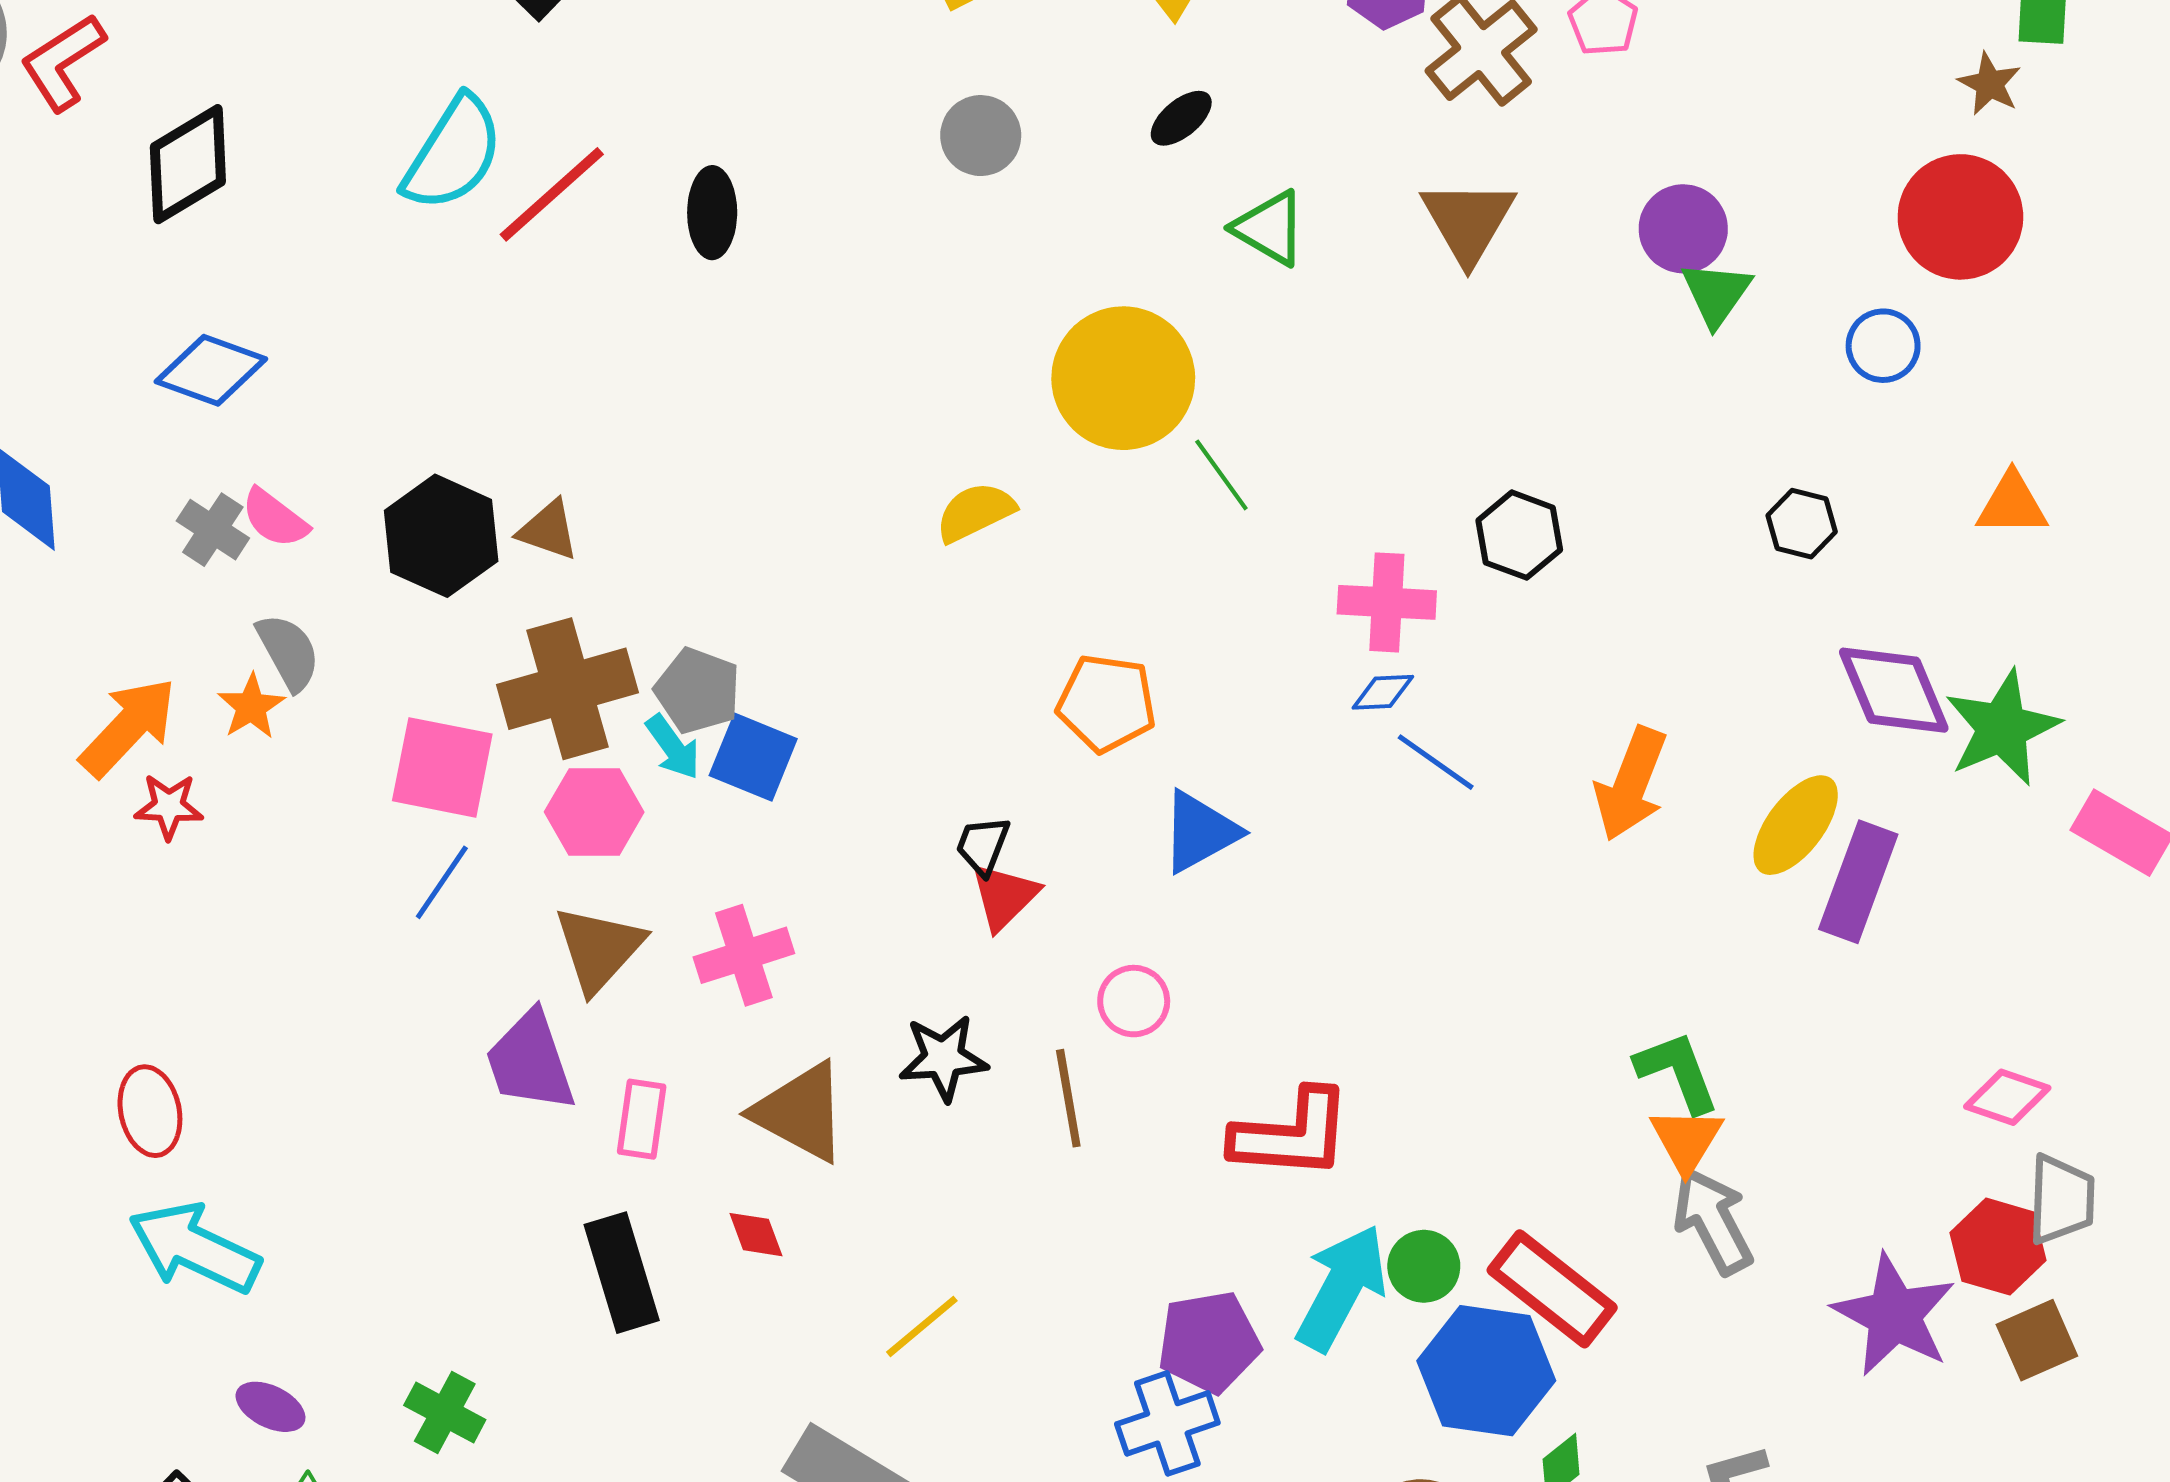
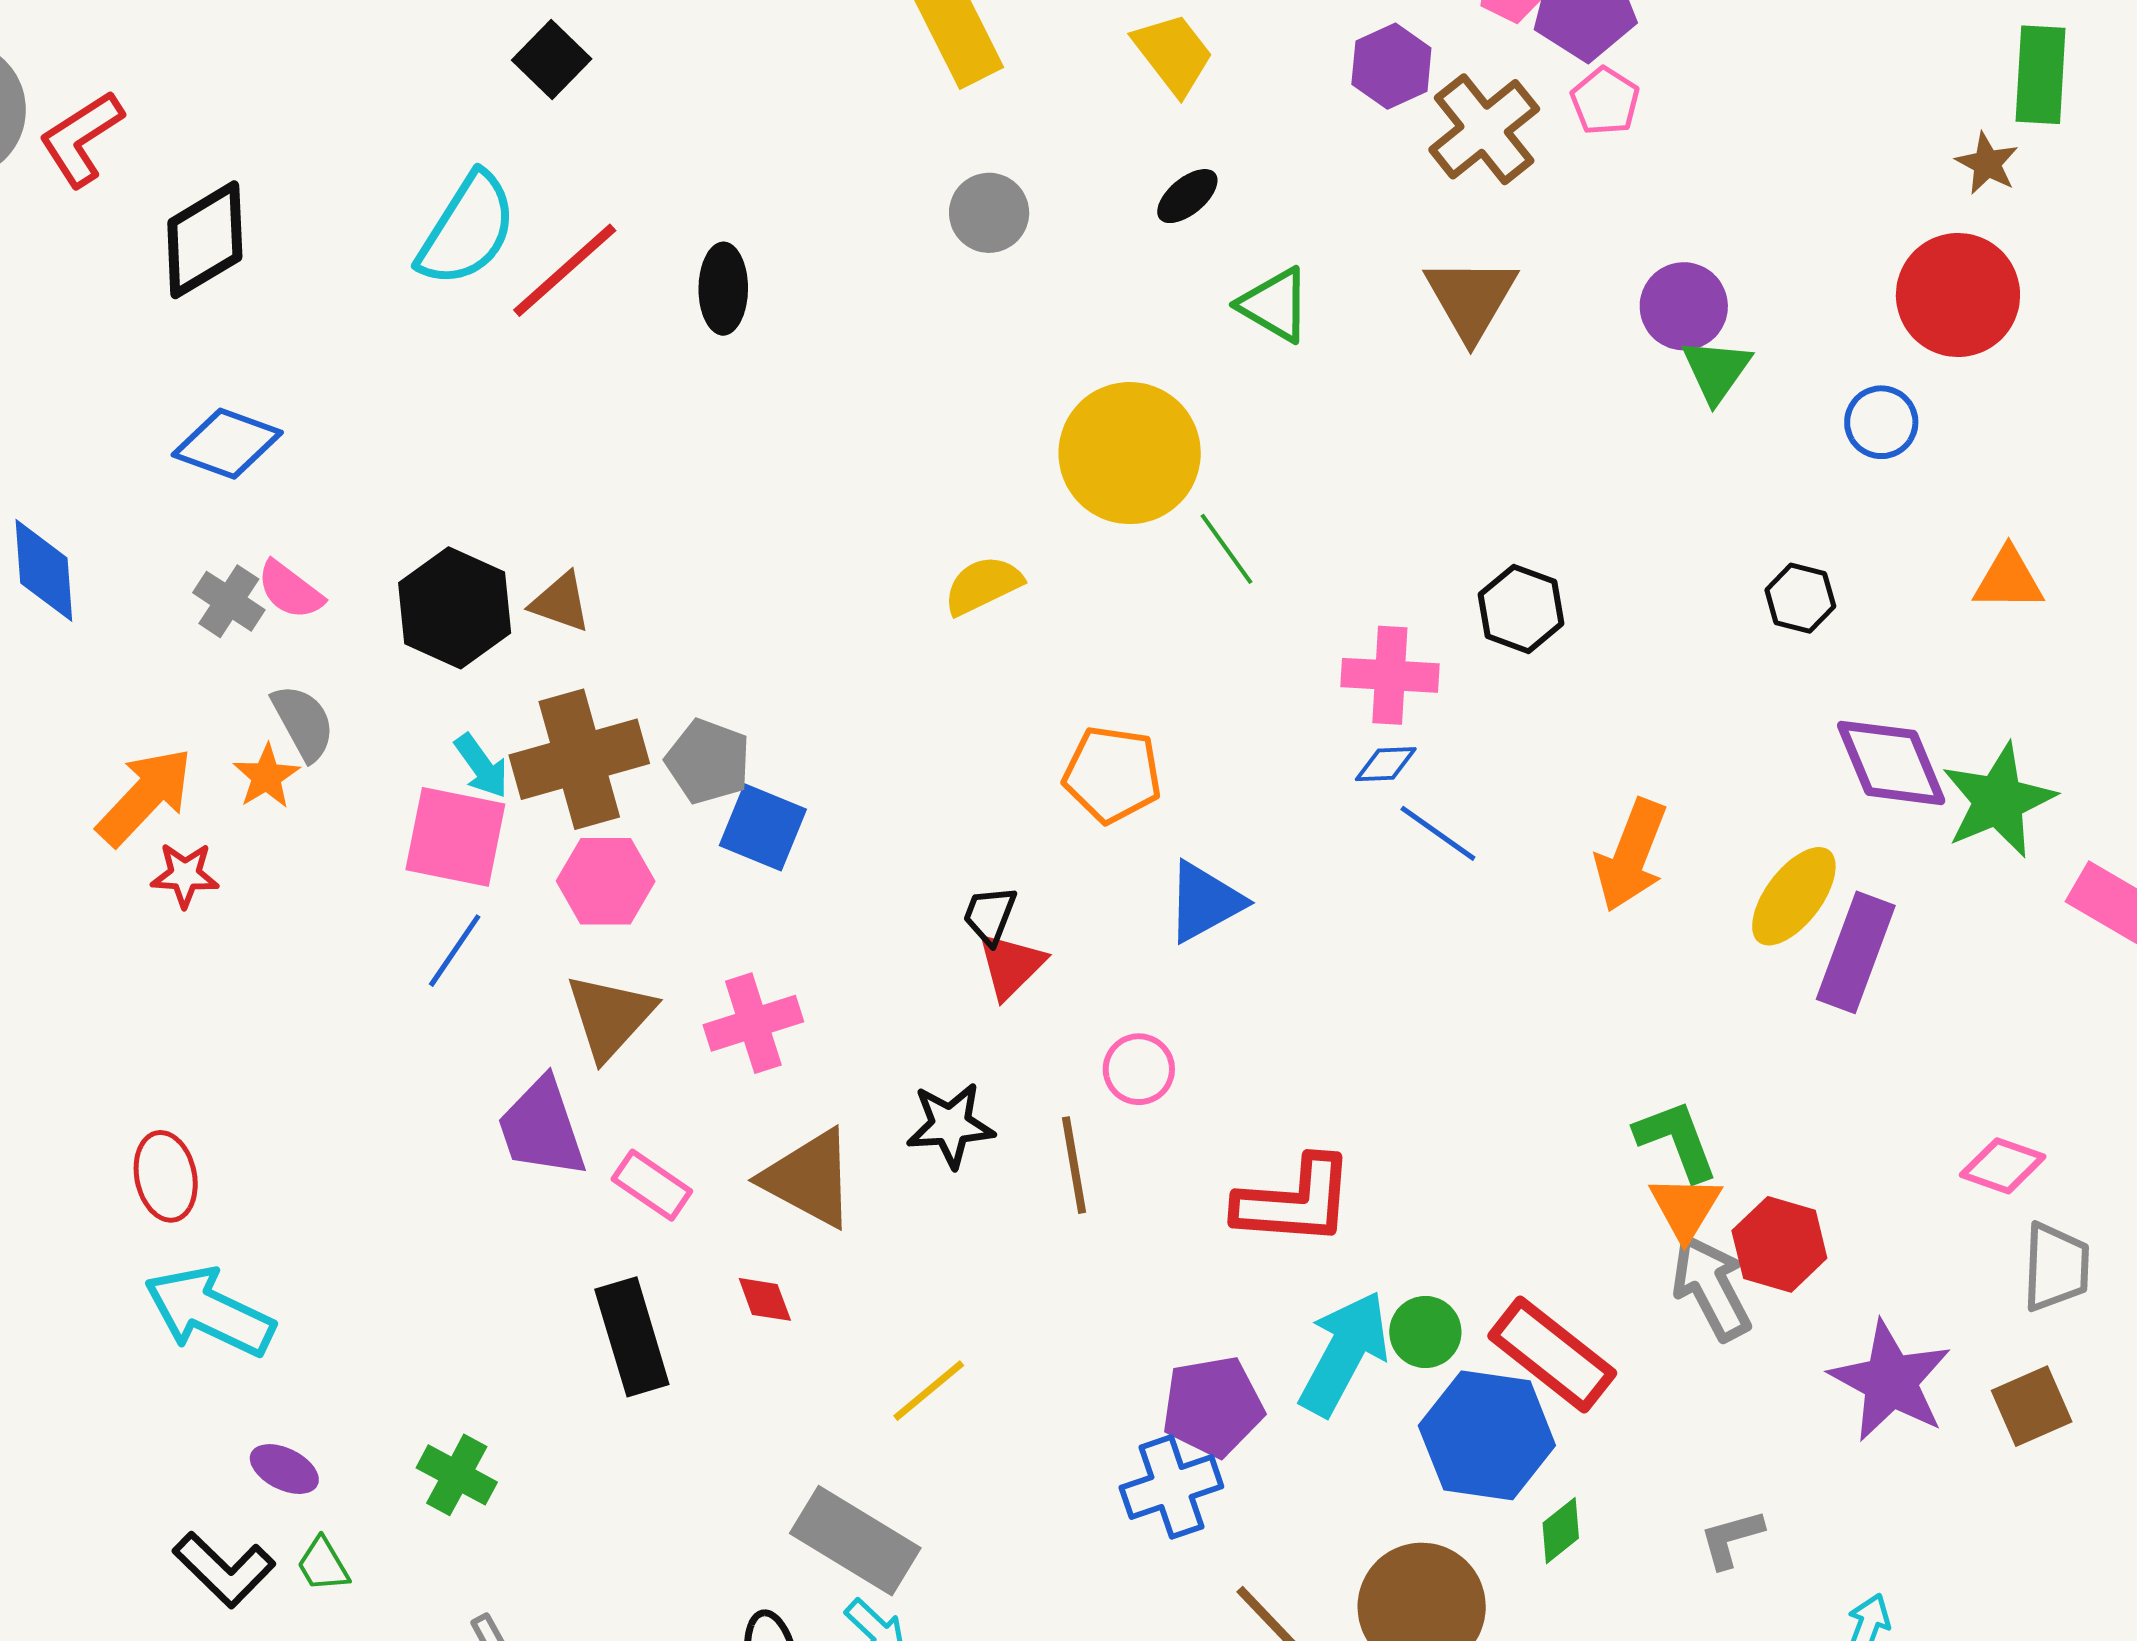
cyan arrow: (673, 747) -> (481, 766), moved
pink rectangle: (642, 1119) -> (652, 1185), turned -64
red hexagon: (1998, 1247) -> (1779, 1244), moved

